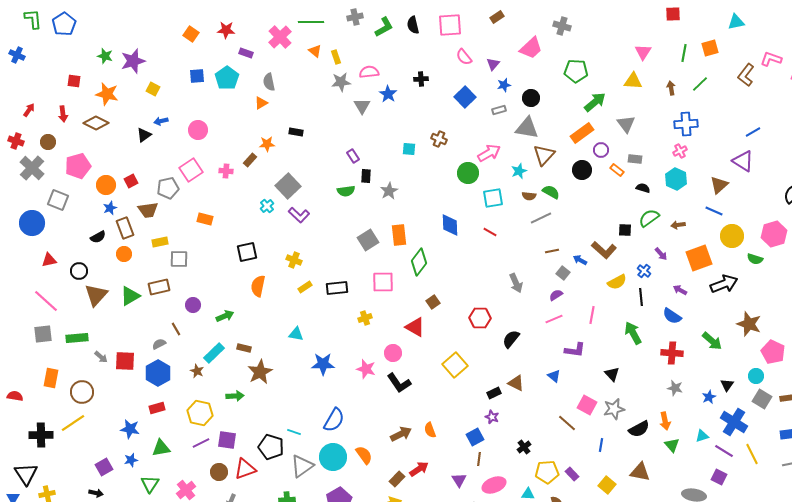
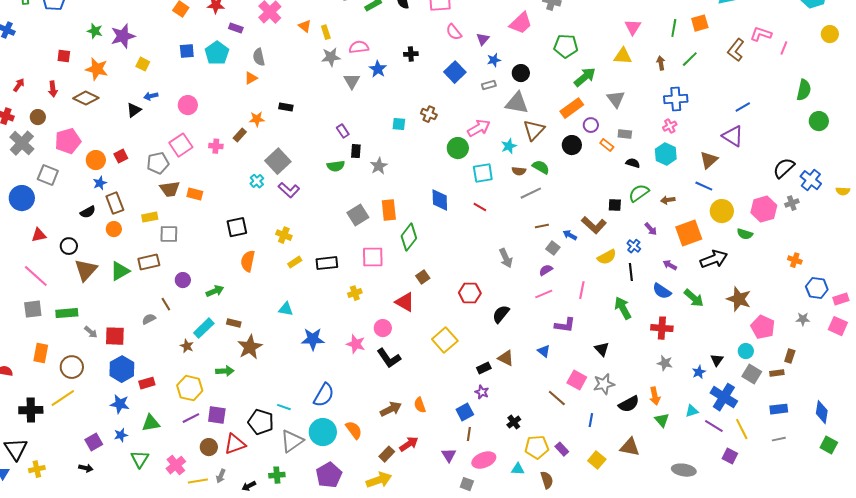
brown trapezoid: (148, 210) -> (170, 189), moved
green arrow: (712, 341) -> (694, 298), moved
blue hexagon: (158, 373) -> (122, 369), moved
purple square: (719, 477) -> (730, 456), moved

